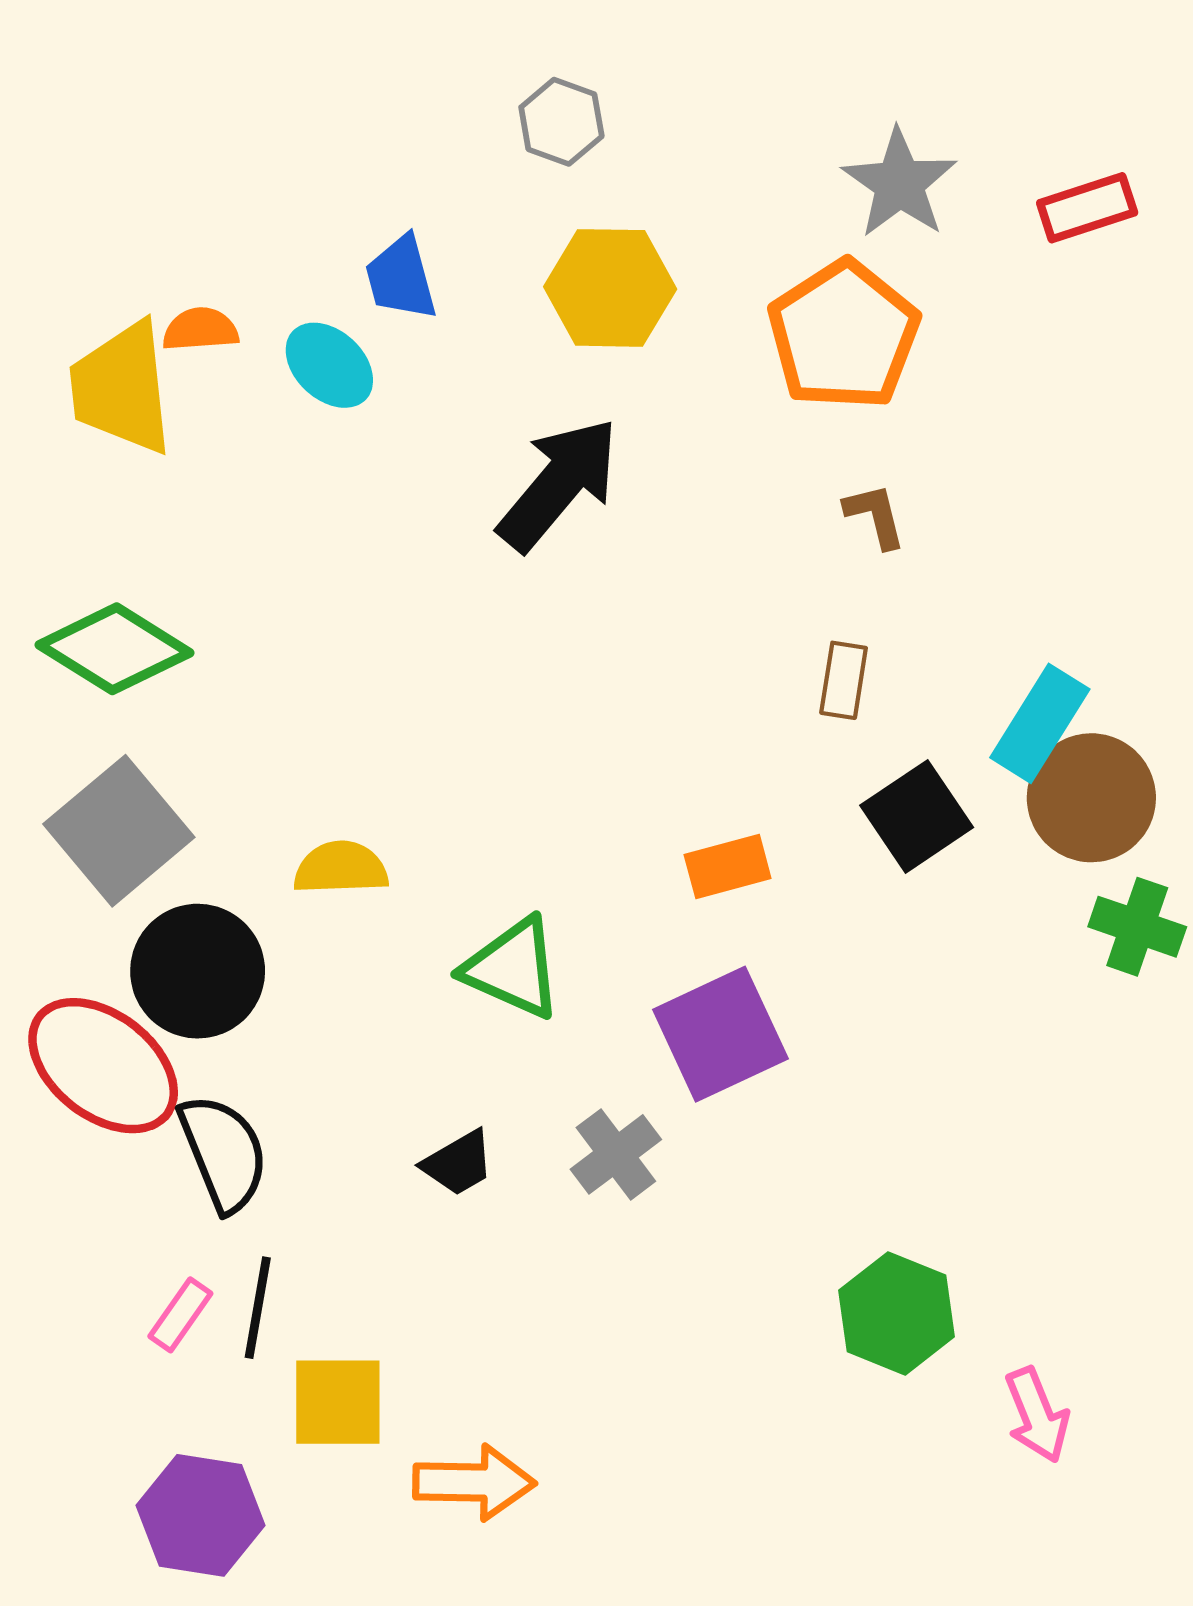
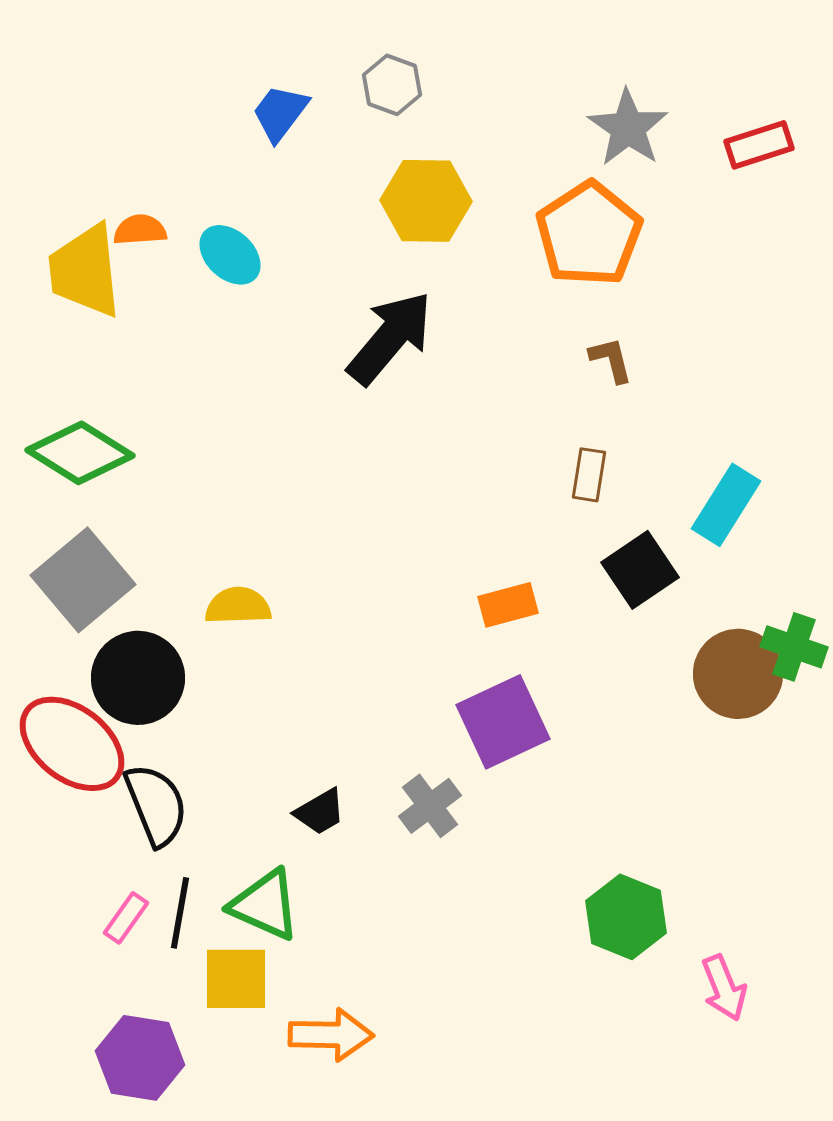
blue trapezoid: (401, 278) -> (280, 113), moved, turned 52
brown circle: (1091, 798) -> (738, 674), moved
green triangle: (513, 968) -> (265, 905), moved

